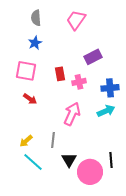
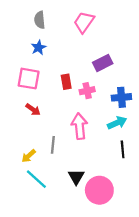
pink arrow: (72, 114) -> (79, 126), turned -30
gray line: (53, 140) -> (53, 145), moved
black line: (111, 160) -> (123, 149), moved

